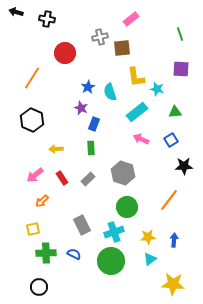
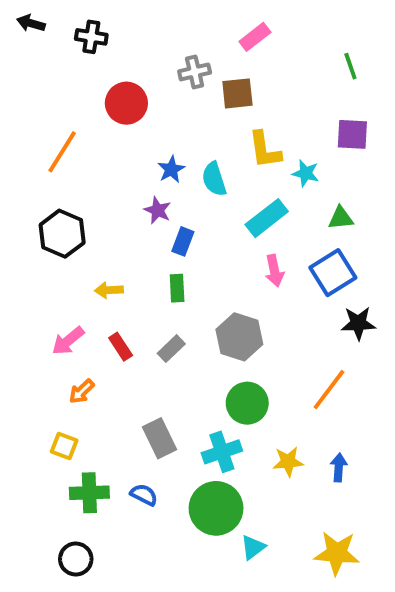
pink arrow: (141, 139) -> (274, 271), turned -126
blue square: (171, 140) -> (333, 273), size x1.6
yellow square: (33, 229) -> (64, 446), turned 32
cyan triangle: (150, 259) -> (253, 547), moved

